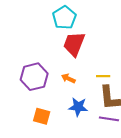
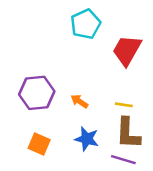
red trapezoid: (74, 44) -> (127, 50), moved

